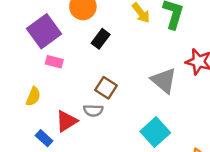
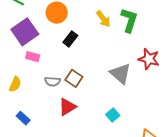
gray semicircle: (93, 110) -> (52, 82), moved
red triangle: (66, 121) -> (67, 107), moved
cyan square: (155, 132) -> (113, 115), size x0.6

